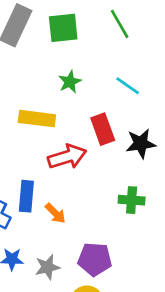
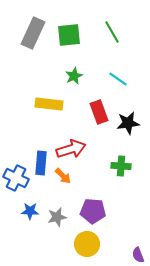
red arrow: (67, 157) -> (71, 149), moved

